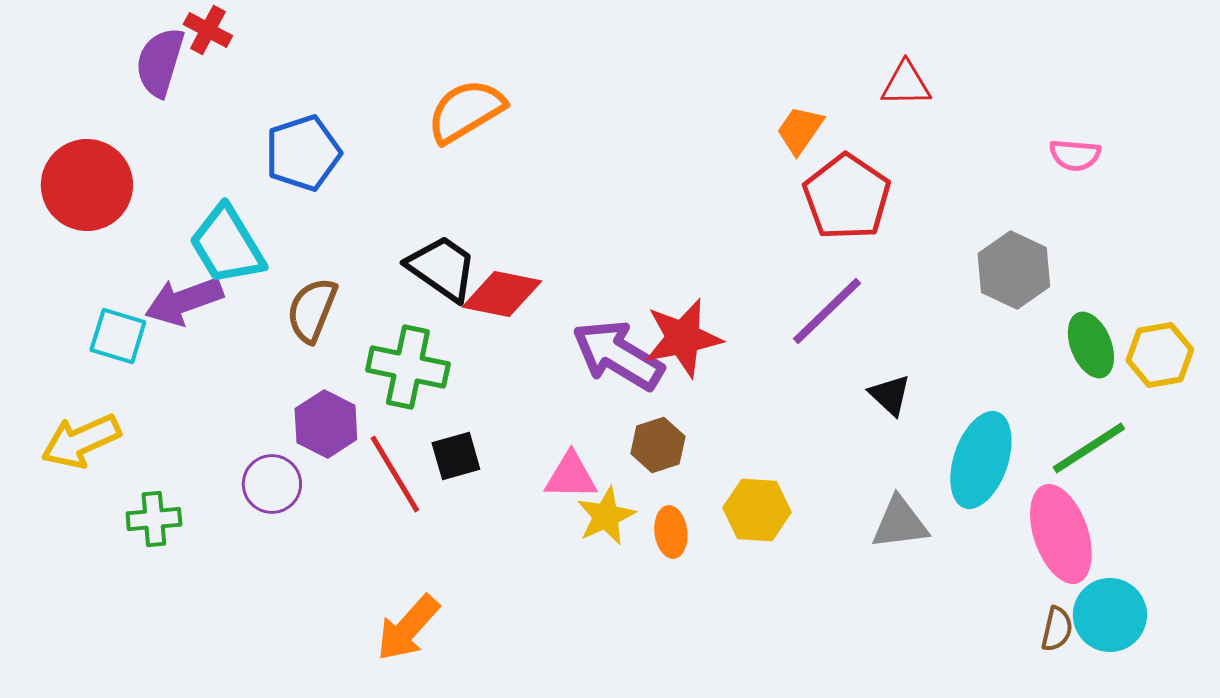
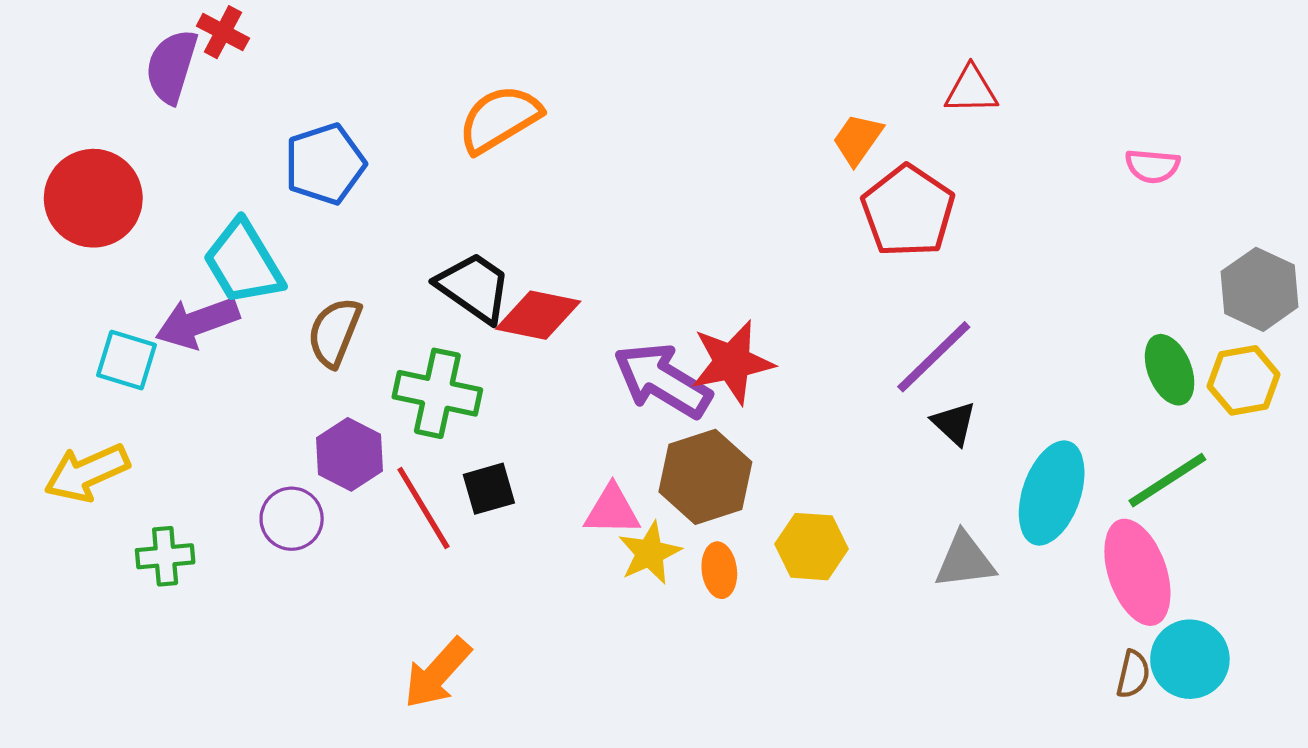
gray hexagon: (1014, 270) -> (1260, 289), moved
purple line: (827, 311) -> (934, 357), moved
brown hexagon: (658, 445) -> (705, 477), size x1.6

